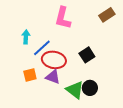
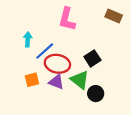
brown rectangle: (107, 15) -> (114, 16), turned 56
green triangle: (75, 90) -> (80, 80), moved

